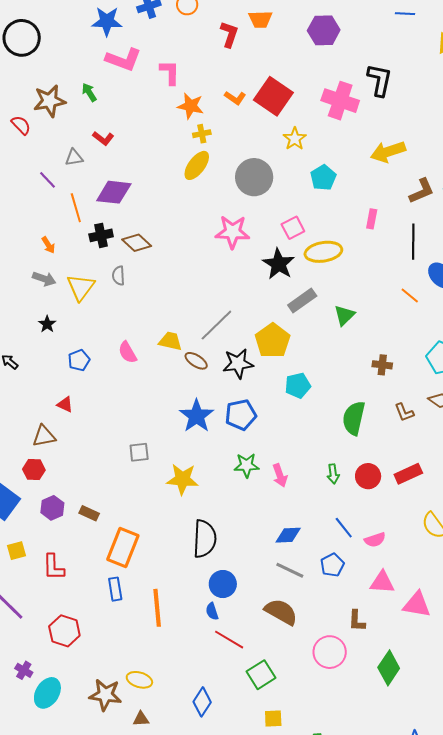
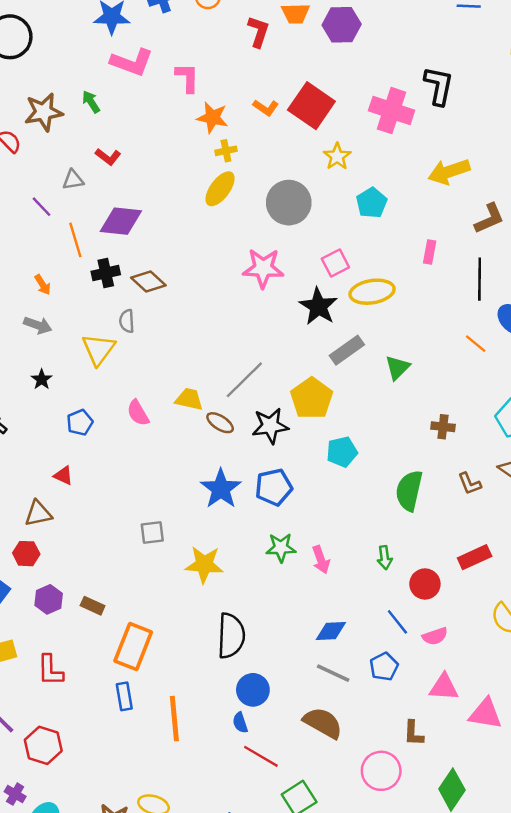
purple hexagon: (324, 30) -> (342, 25), moved
yellow triangle: (81, 287) -> (99, 349), moved
red circle: (368, 476) -> (425, 584), moved
red hexagon: (64, 631) -> (43, 745), moved

